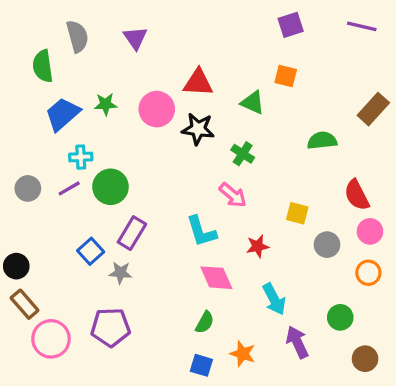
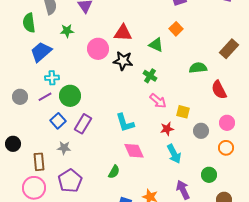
orange square: (286, 76) -> (176, 29), turned 32
green star: (106, 104) -> (67, 31), moved
pink arrow: (233, 195) -> (158, 101), moved
red semicircle: (357, 195) -> (219, 90), moved
red star: (258, 246) -> (167, 129), moved
blue square: (91, 251) -> (58, 121), moved
gray star: (120, 273) -> (64, 148), moved
cyan arrow: (274, 299) -> (174, 154), moved
brown rectangle: (25, 304) -> (39, 162), moved, turned 36
green semicircle: (205, 322) -> (114, 172), moved
purple pentagon: (110, 327) -> (70, 181), turned -30

